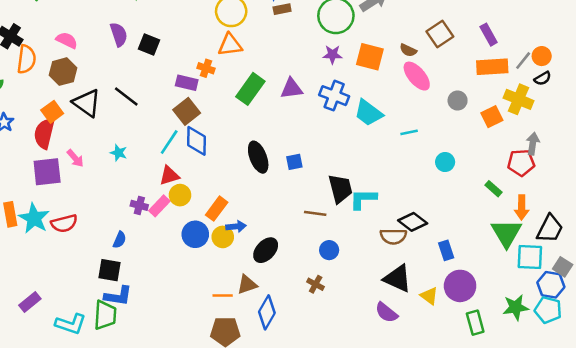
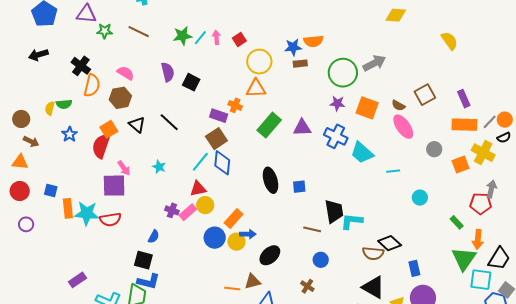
black triangle: (87, 103) -> (137, 125), size x0.7
purple square: (47, 172) -> (114, 186), moved
cyan star: (34, 218) -> (87, 213), turned -30

